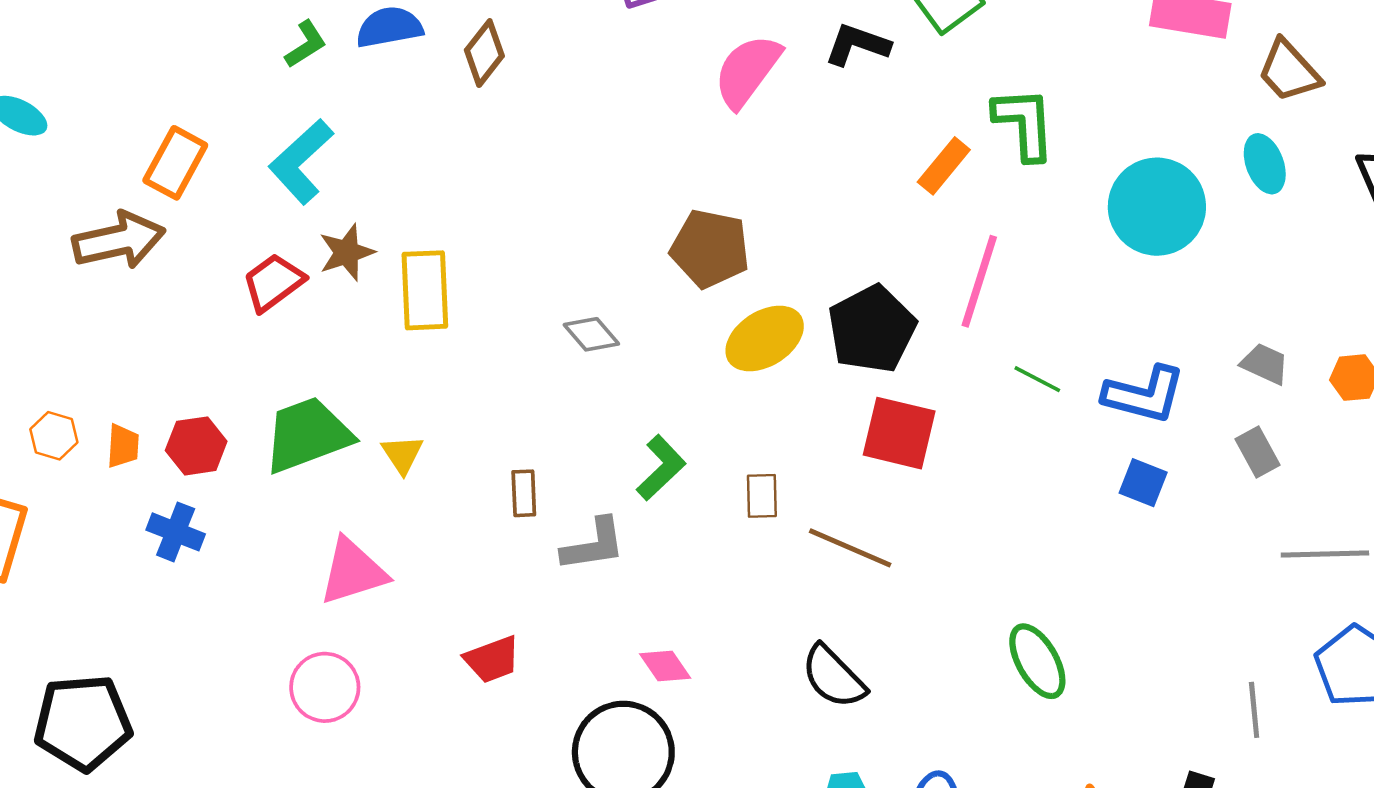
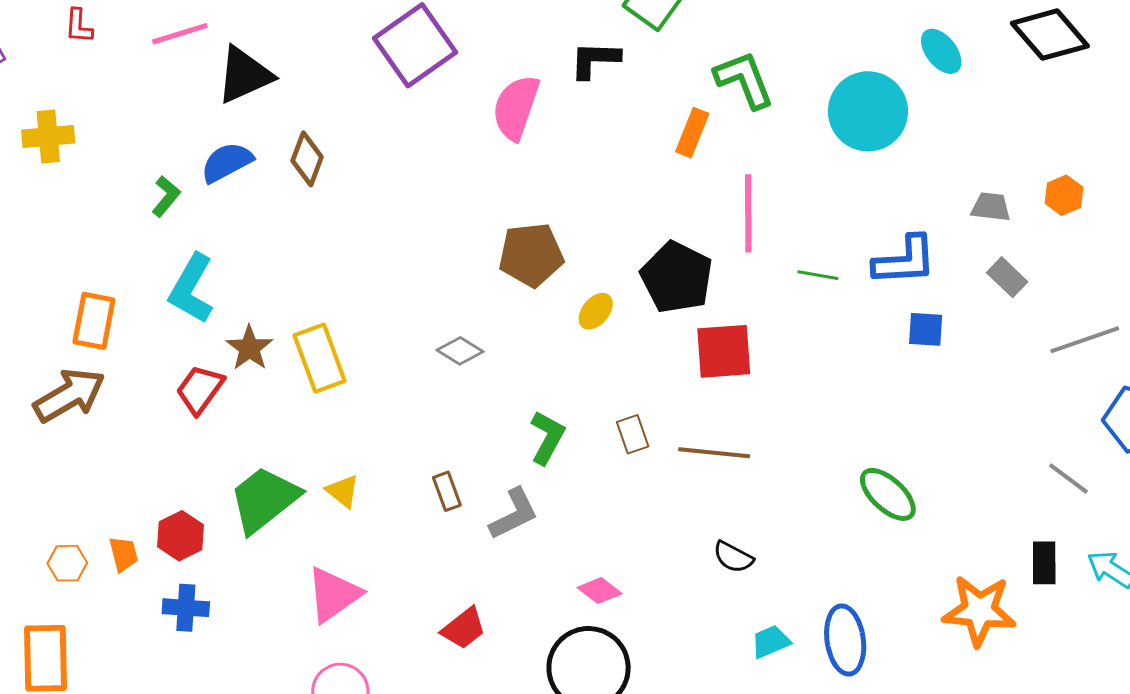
yellow ellipse: (765, 339) -> (596, 311), size x0.6
black semicircle: (833, 677) -> (733, 557), size x0.7
gray line: (1254, 710) -> (1068, 479), turned -30

